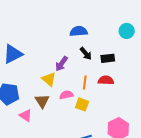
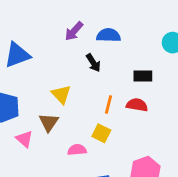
black arrow: (86, 54) -> (93, 63), moved
purple arrow: (61, 64) -> (74, 31), moved
pink semicircle: (66, 95) -> (77, 150), moved

